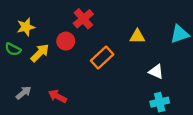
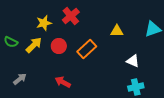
yellow star: (26, 27) -> (44, 23), moved
red circle: (66, 41) -> (59, 46), moved
red arrow: (58, 96) -> (63, 82), moved

